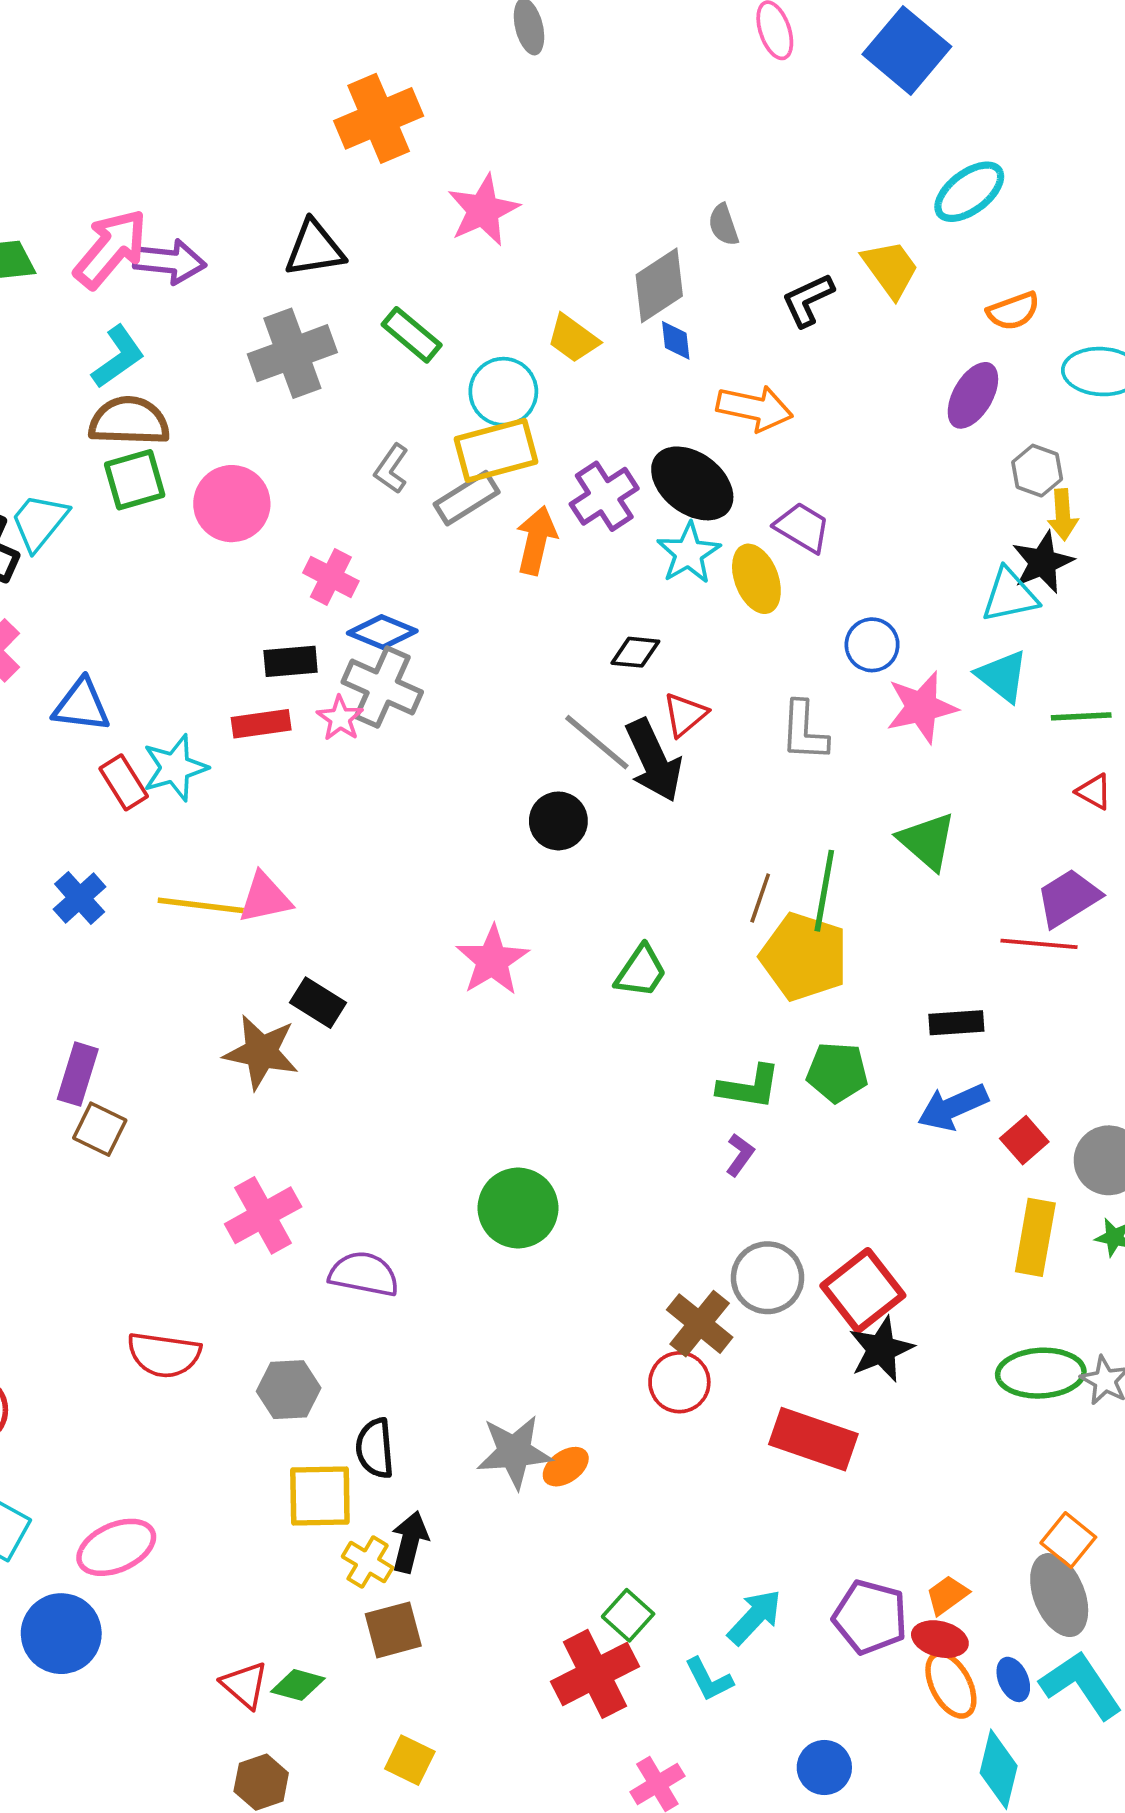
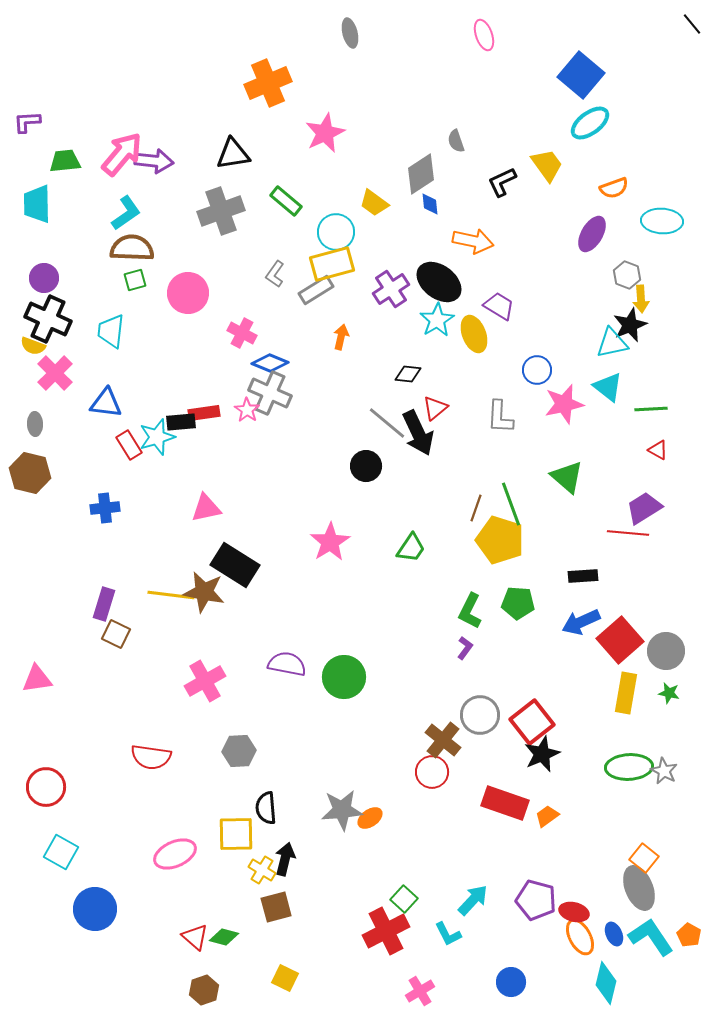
blue square: (907, 50) -> (581, 75), moved
green square: (135, 480) -> (135, 280), size x0.7
cyan trapezoid: (39, 522) -> (111, 331), moved, turned -33
orange arrow: (536, 540) -> (341, 337), moved, size x0.7
black rectangle: (291, 661) -> (181, 422), moved
green line: (824, 891) -> (511, 504), turned -30
blue cross: (80, 898) -> (105, 508), turned 36
yellow line: (201, 905) -> (171, 595), moved
black rectangle: (318, 1003) -> (235, 565), size x1.6
green L-shape: (749, 1087) -> (470, 611), turned 108
red square: (1024, 1140) -> (620, 640), size x1.8
purple semicircle: (364, 1274) -> (287, 664), moved
gray hexagon: (289, 1390) -> (239, 751), moved
pink ellipse: (116, 1547) -> (175, 854), moved
orange trapezoid: (947, 1595) -> (547, 816), moved

